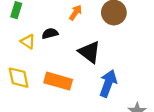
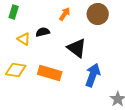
yellow diamond: (19, 78) -> (16, 70), turned -70

